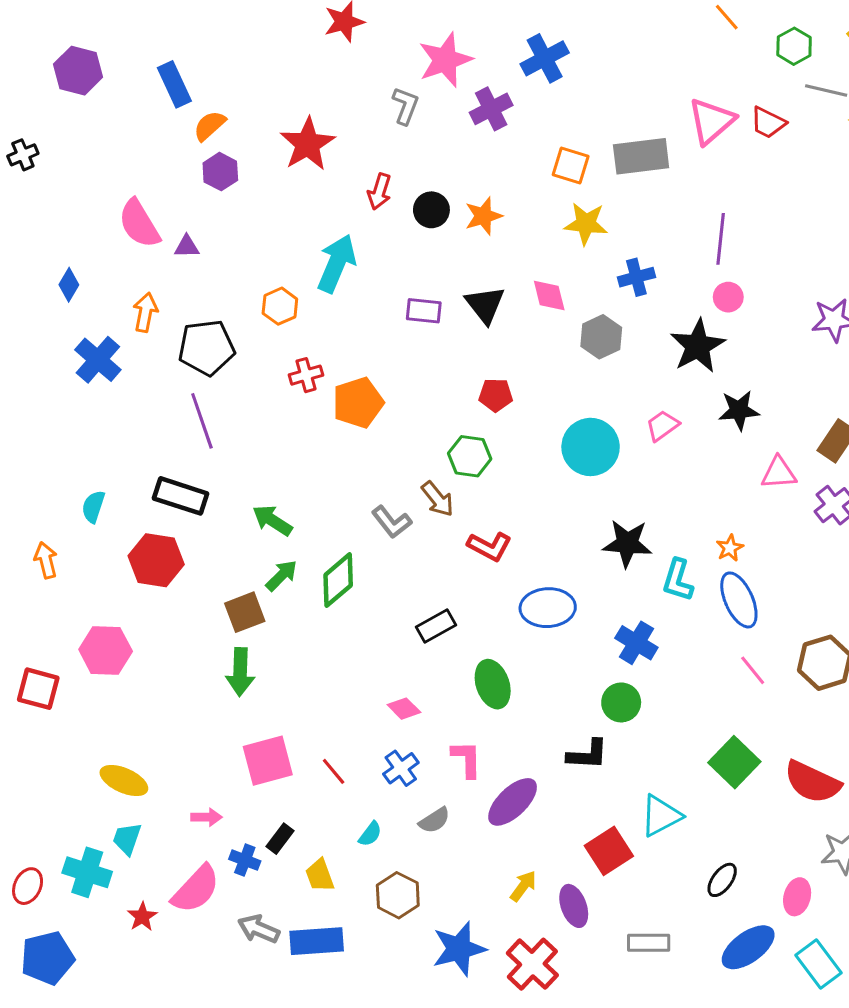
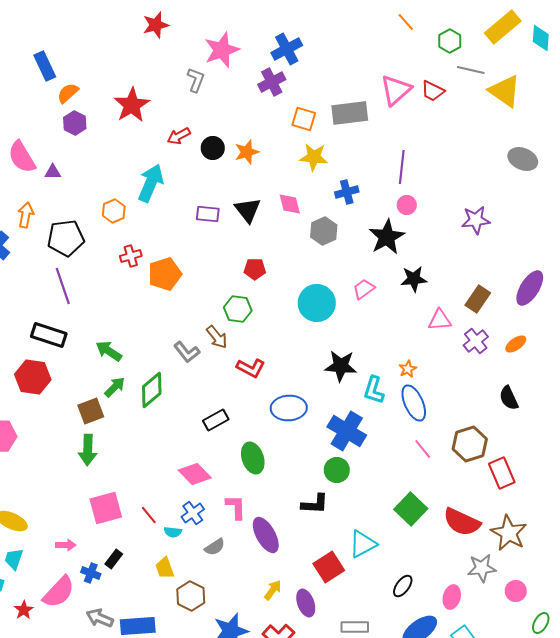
purple cross: (491, 109) -> (272, 82), moved
red arrow: (379, 191) -> (179, 136), turned 45
blue cross: (636, 643) -> (347, 431), size x1.4
pink diamond: (404, 709) -> (195, 474), size x1.5
purple ellipse: (513, 802) -> (266, 535), turned -75
cyan semicircle: (370, 834) -> (173, 532), moved, turned 60
yellow trapezoid: (320, 875) -> (165, 568), moved

